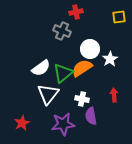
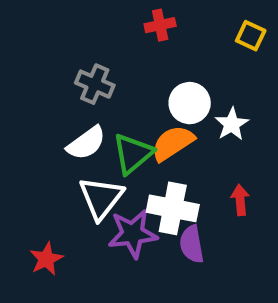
yellow square: (119, 17) -> (251, 36), turned 32
gray cross: (62, 31) -> (95, 84), moved
white cross: (82, 99) -> (173, 208), size x1.6
purple star: (63, 124) -> (133, 234), moved

